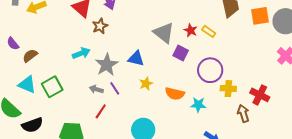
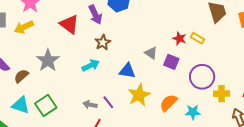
brown star: (100, 26) -> (103, 42), moved
gray triangle: (164, 33) -> (151, 53), moved, size x0.6
cyan arrow: (81, 53) -> (91, 65), moved
gray star: (107, 65) -> (48, 60), moved
yellow star: (146, 84) -> (139, 95), size x1.6
orange semicircle: (175, 94) -> (168, 103), turned 126

